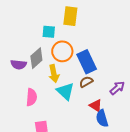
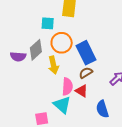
cyan triangle: (65, 91) -> (62, 105), moved
pink semicircle: (31, 97) -> (67, 87), moved
red triangle: (96, 106) -> (82, 91), moved

